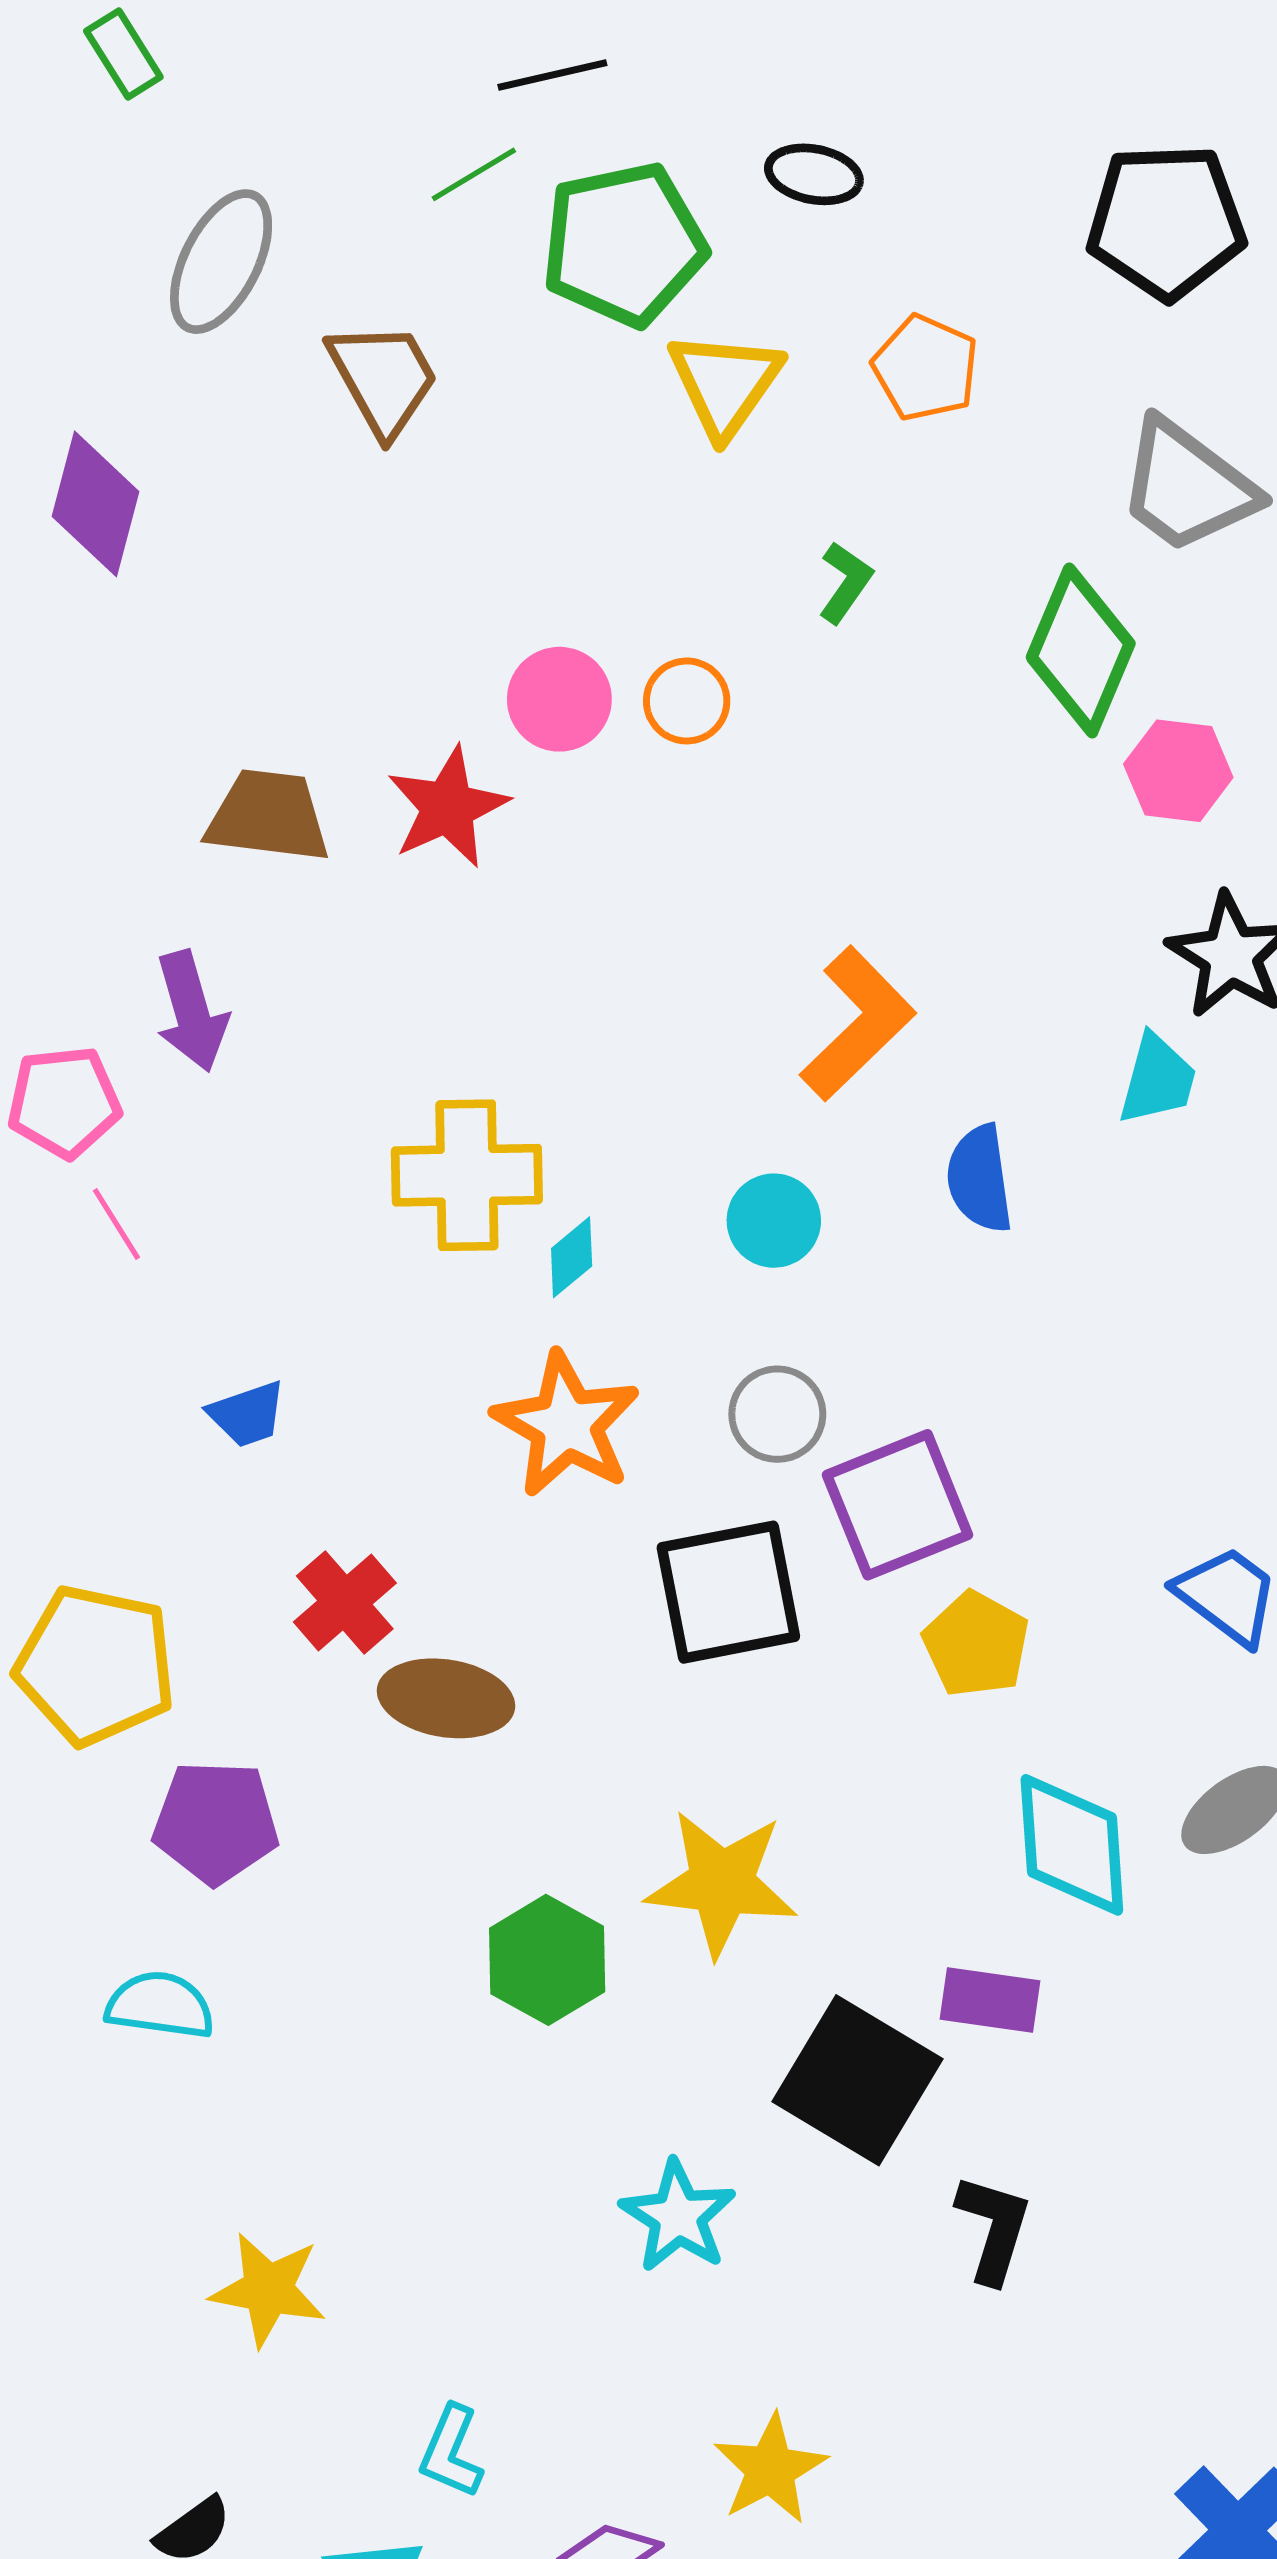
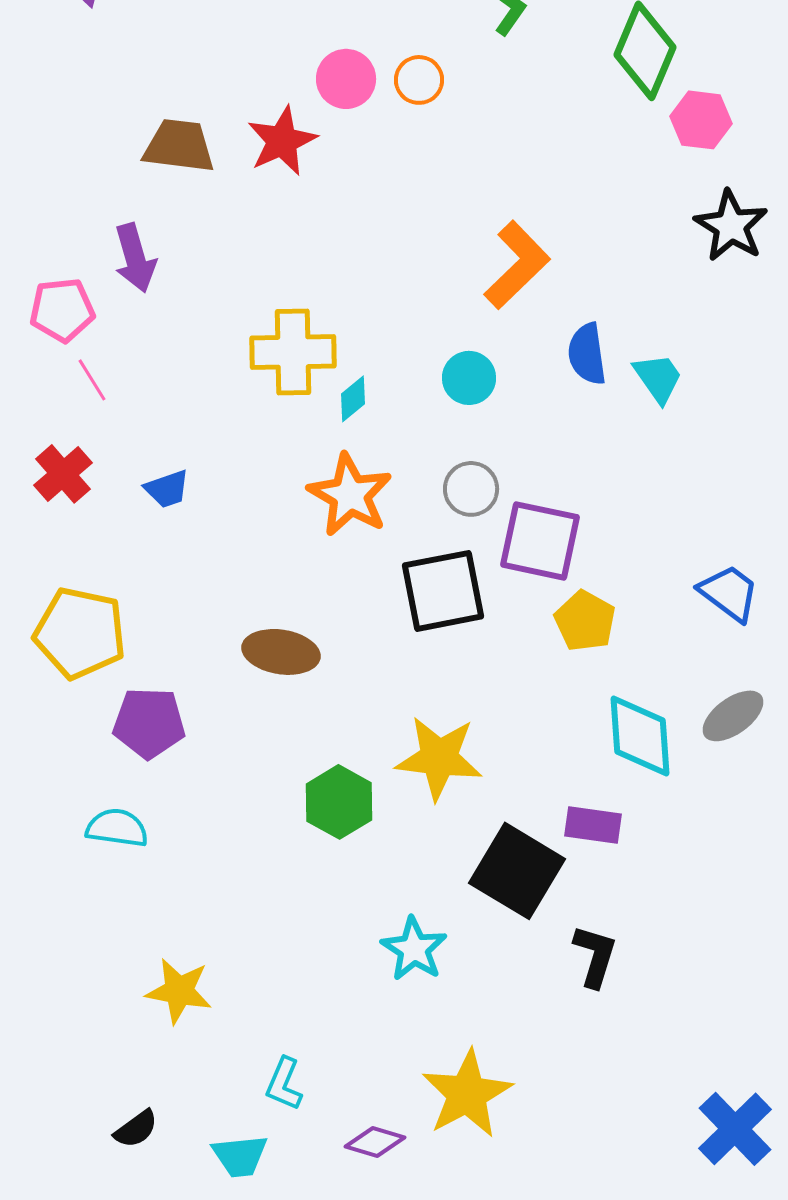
cyan trapezoid: (1157, 1079) -> (658, 378), moved, turned -50
purple square: (898, 1505) -> (540, 541), turned 34
red cross: (345, 1602) -> (63, 474), moved
yellow star: (770, 2469) -> (467, 1094), size x1.4

